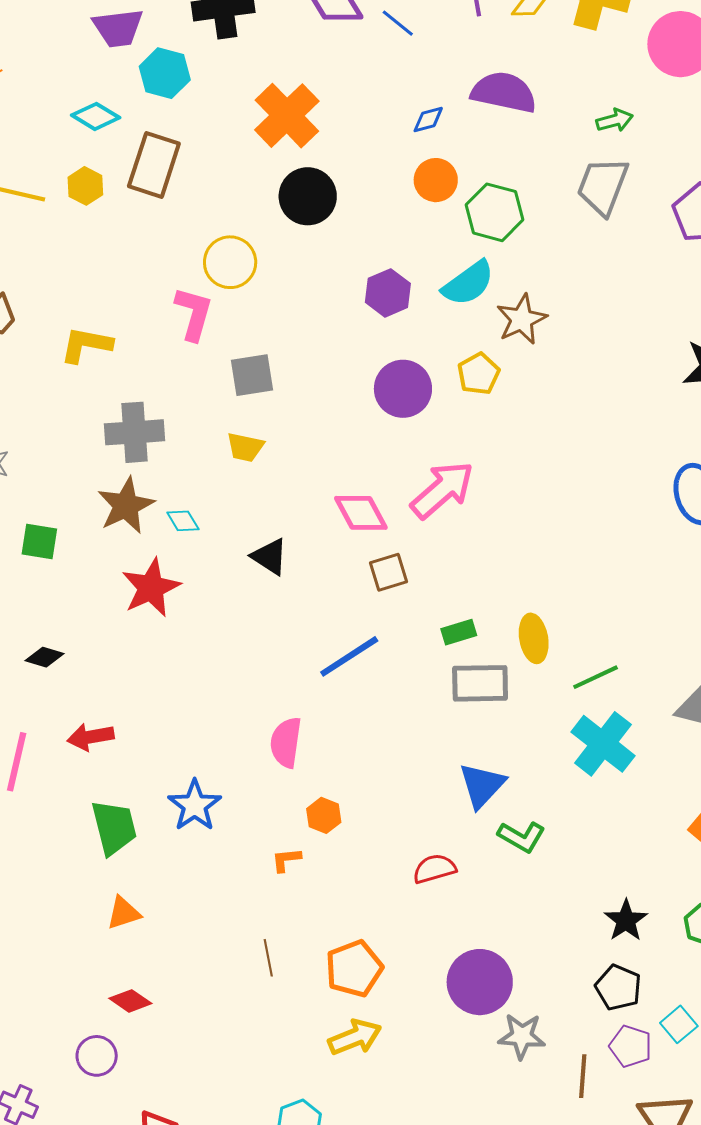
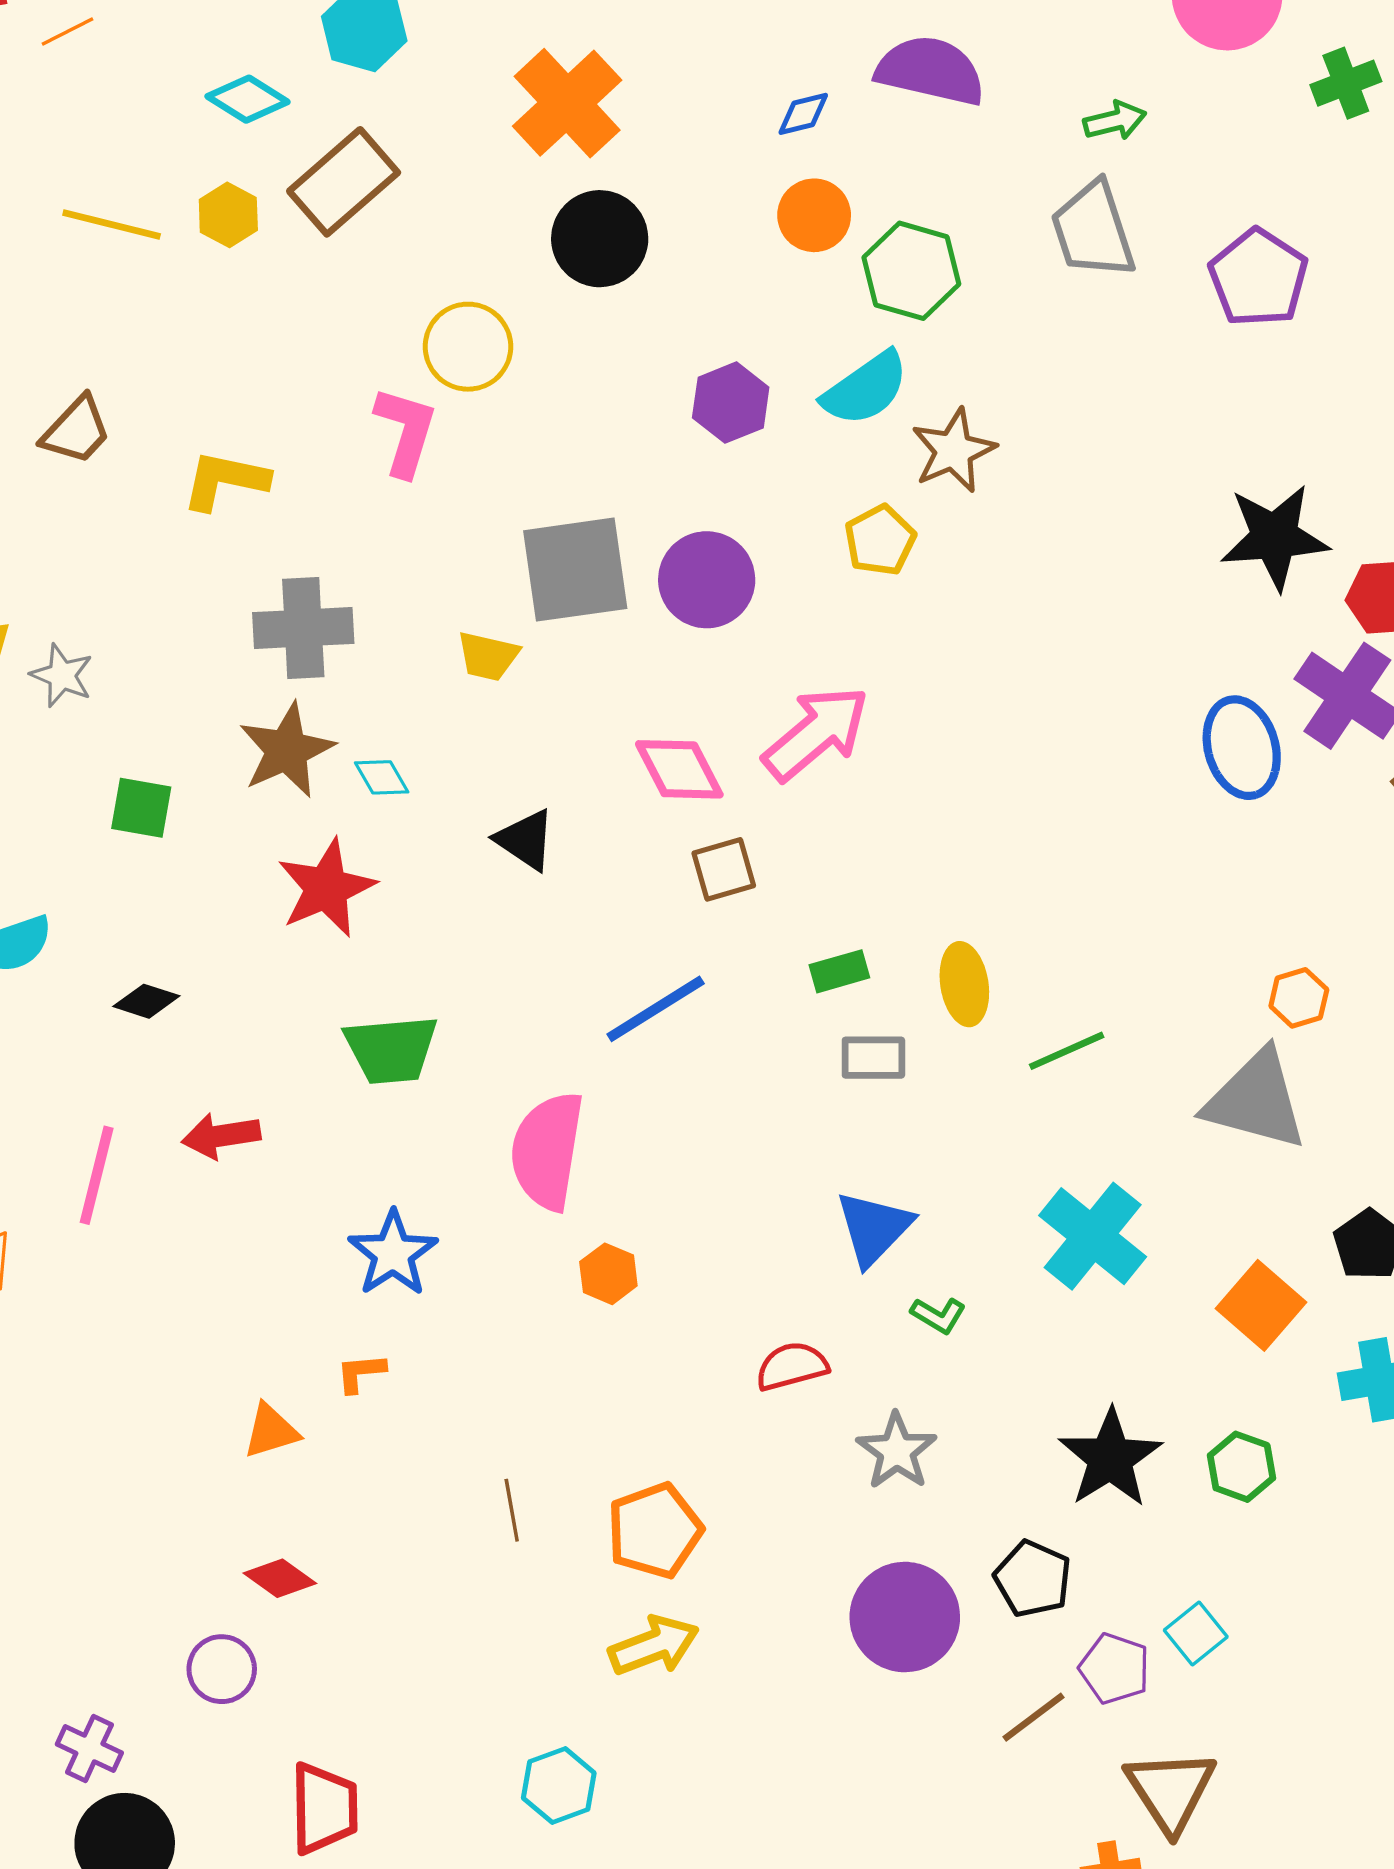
brown rectangle: (154, 165) -> (344, 182), turned 30
gray trapezoid: (603, 186) -> (1093, 230), turned -40
gray square: (252, 375) -> (575, 570), moved, size x1.5
purple circle: (403, 389) -> (707, 580), moved
gray rectangle: (480, 683) -> (873, 1058), size x0.7
pink semicircle: (286, 742) -> (547, 1151), size x1.4
cyan cross: (603, 744) -> (1093, 1236), moved
green trapezoid: (114, 827) -> (391, 1049), moved, turned 98
green L-shape: (522, 837) -> (938, 1315), size x0.7
orange L-shape: (286, 860) -> (361, 1373), moved
black star: (626, 920) -> (1110, 1458), size x1.4
purple circle: (480, 982) -> (905, 1617), moved
black pentagon: (618, 987) -> (1033, 1579), moved
gray star: (522, 1036) -> (897, 1451), moved, turned 30
brown line: (583, 1076) -> (1034, 1717), turned 48

